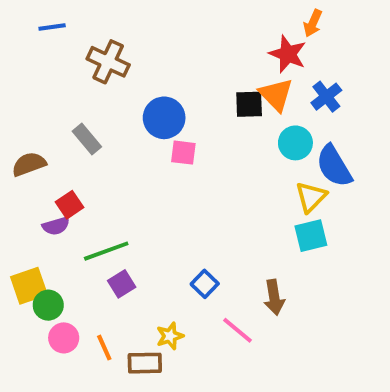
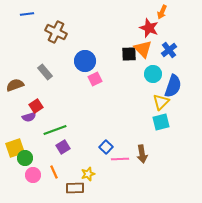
pink square: (183, 153) -> (95, 79), turned -32
blue semicircle: (334, 166) -> (173, 86), turned -130
pink line: (237, 330) -> (120, 159), moved, turned -42
orange line: (104, 348) -> (54, 172), moved

